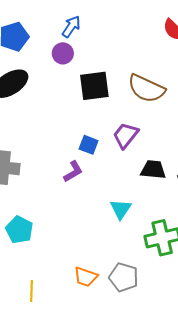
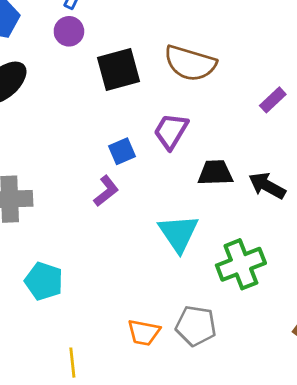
blue square: (89, 145) -> (122, 151), turned -36
cyan triangle: (121, 209) -> (178, 233), size x1.4

